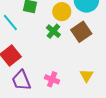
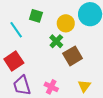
brown square: (81, 32) -> (73, 56), moved

